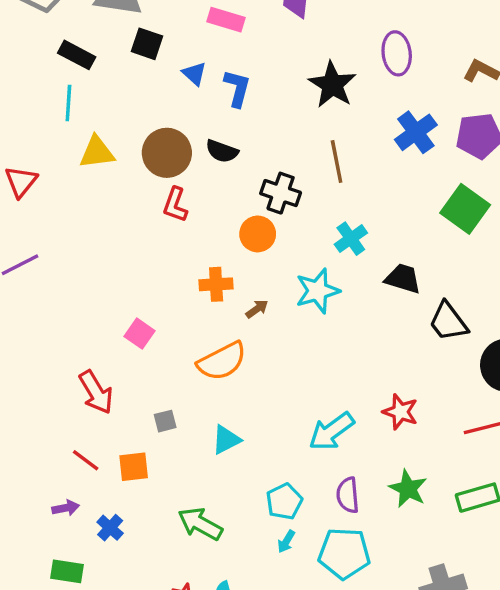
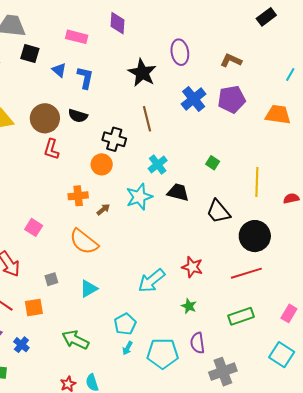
green square: (465, 209) -> (213, 163), moved, size x0.5
black trapezoid: (403, 279) -> (178, 192), moved
orange semicircle: (222, 361) -> (84, 242), turned 68
green star: (408, 489) -> (189, 306), moved, size x0.7
purple semicircle: (348, 495) -> (197, 343), moved

